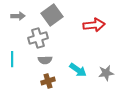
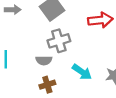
gray cross: (38, 38) -> (59, 41), moved

